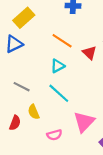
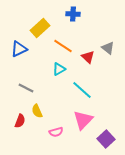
yellow rectangle: (24, 18) -> (40, 28), moved
cyan line: (59, 93) -> (82, 90), moved

